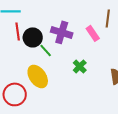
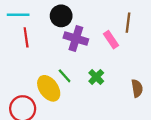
black circle: (33, 37) -> (61, 16), moved
green line: (46, 50) -> (65, 76), moved

